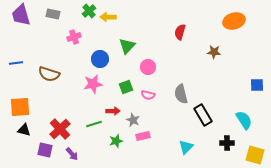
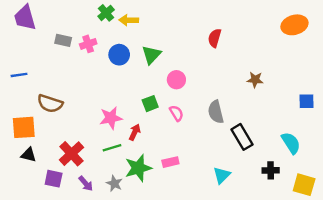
gray rectangle: (53, 14) -> (63, 40), moved
orange ellipse: (234, 21) -> (294, 25), moved
brown star: (214, 52) -> (255, 80), moved
blue circle: (100, 59) -> (119, 55), moved
brown semicircle: (49, 74) -> (50, 104), moved
pink star: (93, 84) -> (111, 118), moved
pink semicircle: (148, 95) -> (176, 113), turned -136
red arrow: (113, 111) -> (135, 132), turned -64
gray star: (133, 120) -> (114, 183), moved
green star: (116, 141) -> (138, 168), size x1.6

